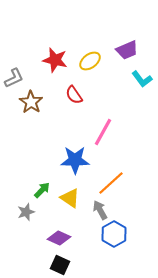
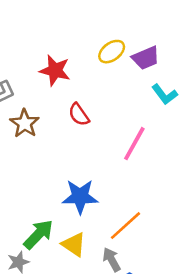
yellow ellipse: (90, 61) -> (112, 52), moved
pink line: (103, 132) -> (134, 144), moved
green arrow: (42, 190) -> (38, 234), size x1.5

